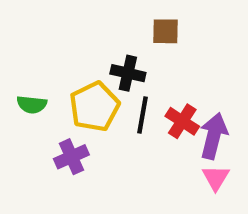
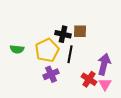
brown square: (166, 31) -> (80, 31), moved
red cross: (182, 121) -> (89, 79), moved
purple cross: (71, 157) -> (51, 74), moved

